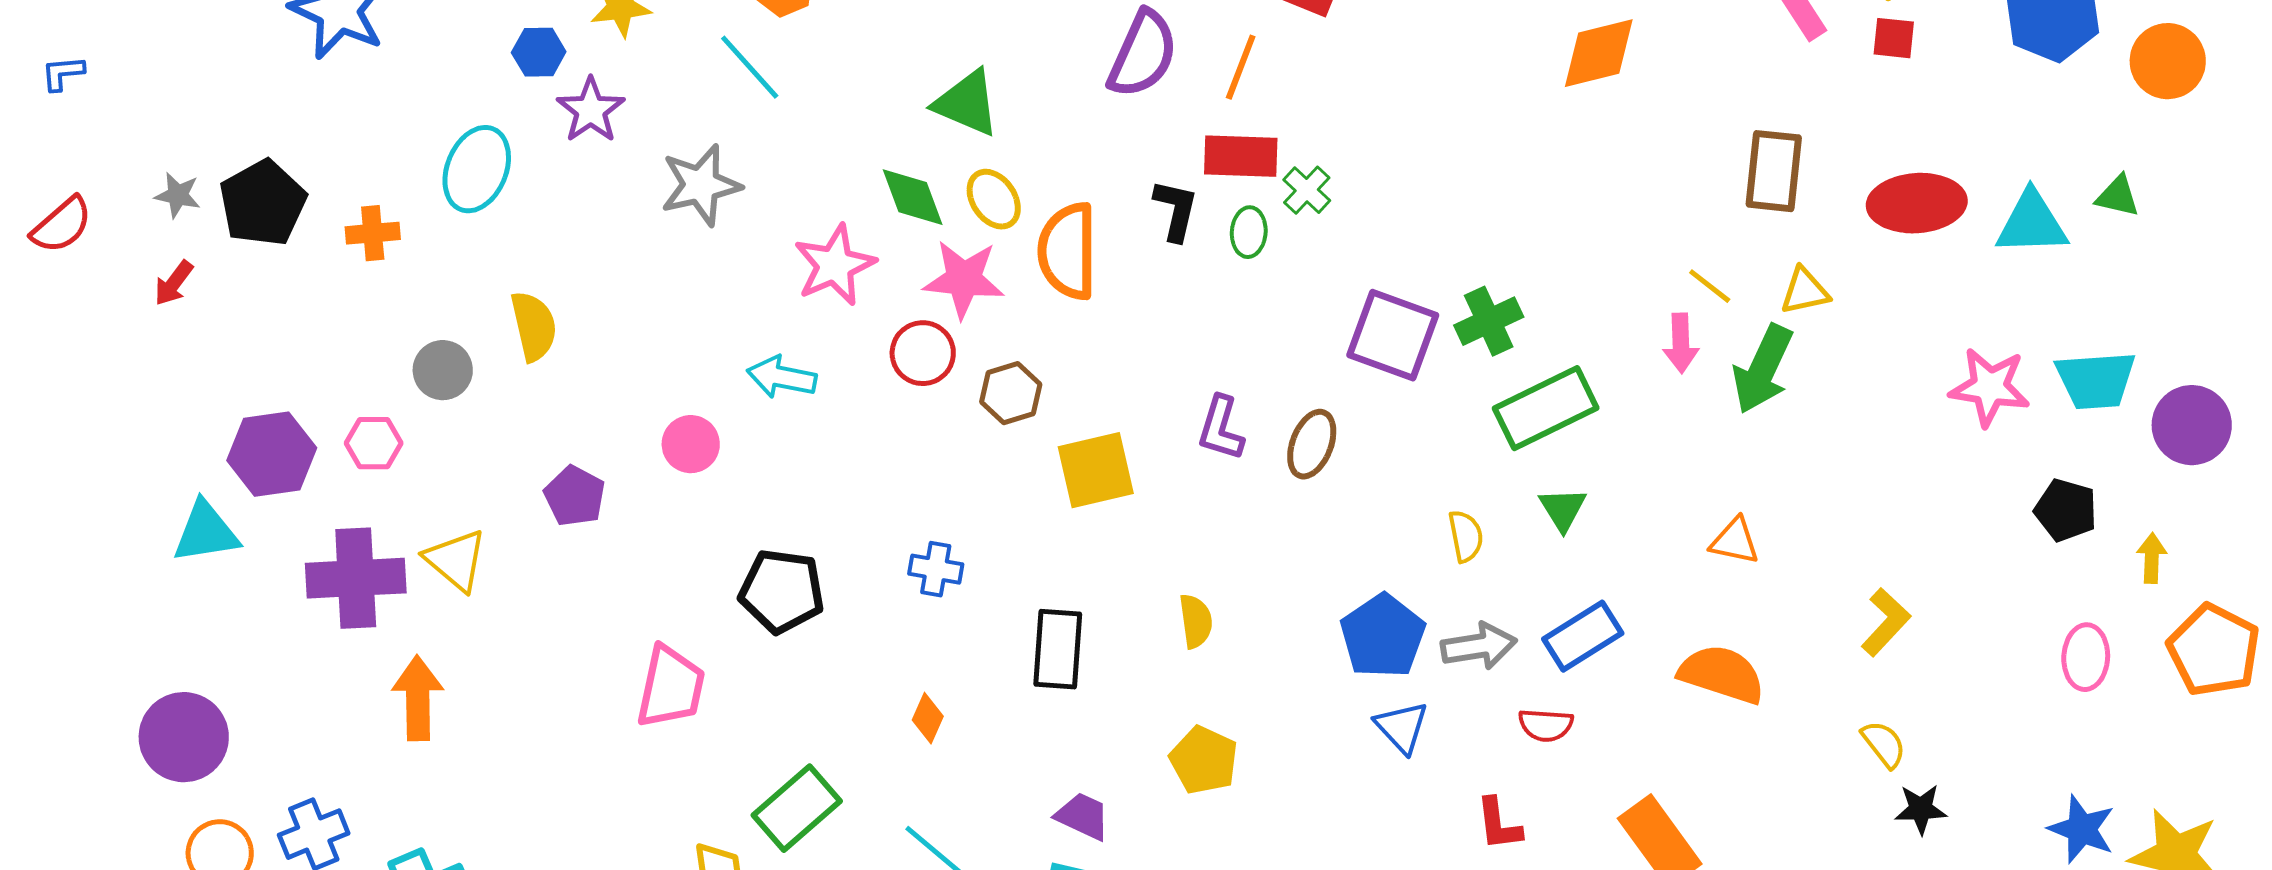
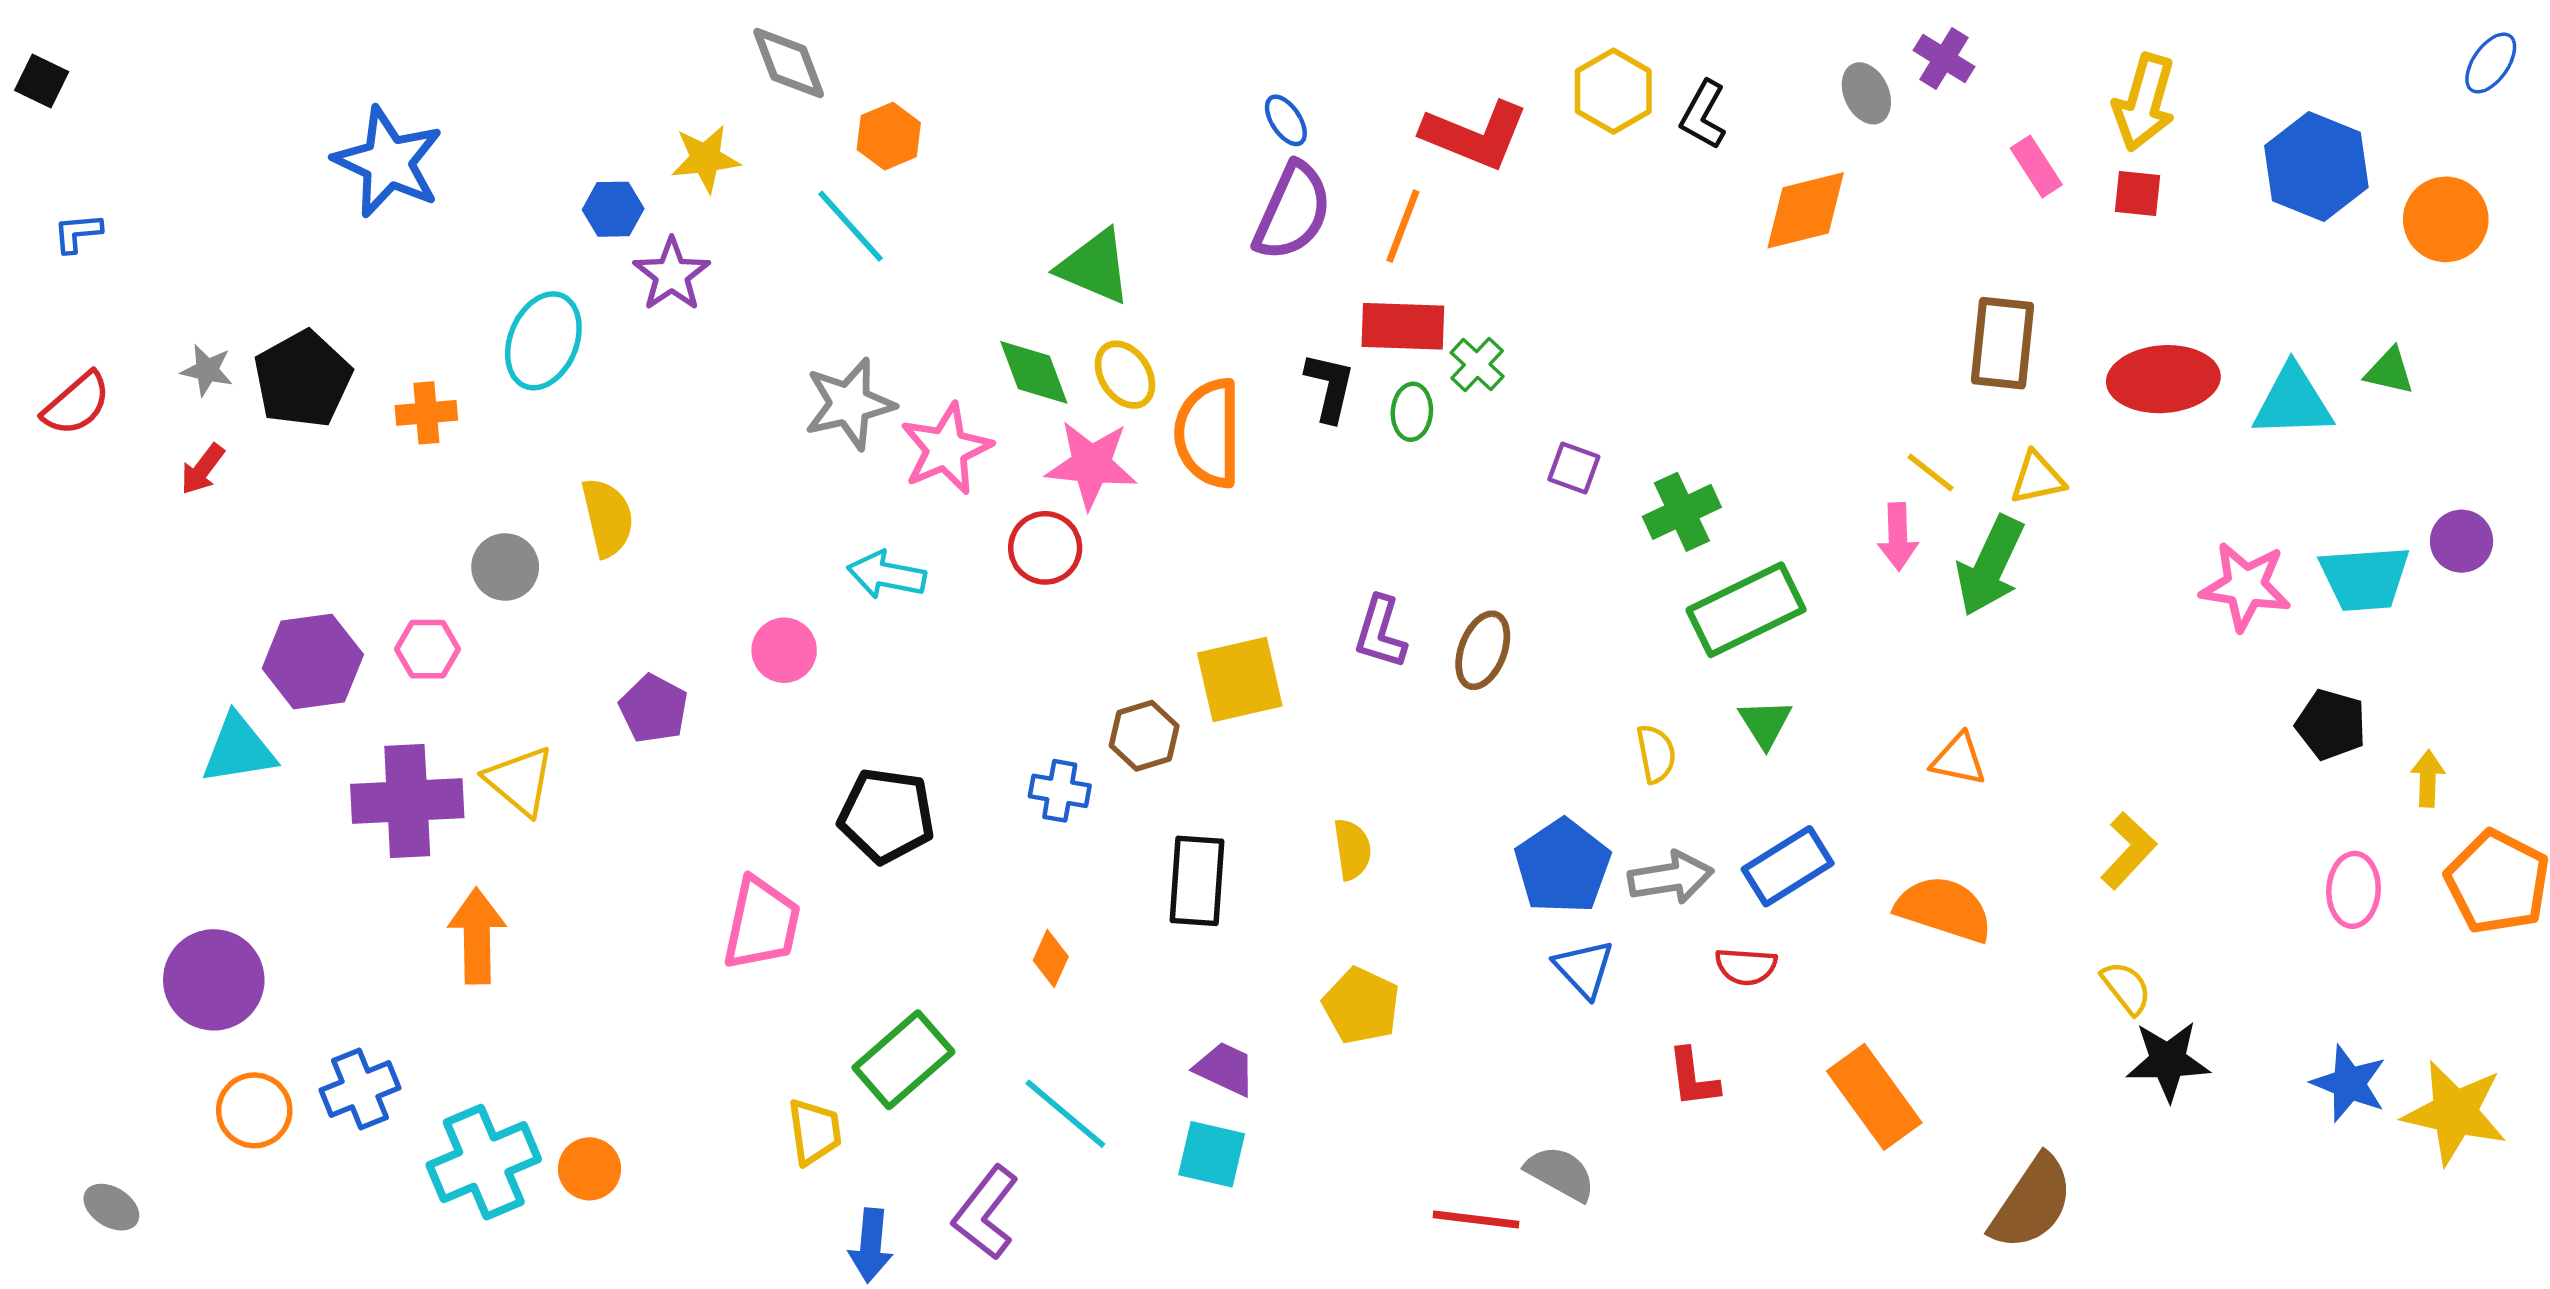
gray star: (701, 185) -> (849, 404), moved
purple square: (1393, 335) -> (1574, 468), moved, size x0.5
brown hexagon: (1011, 393) -> (1144, 736), moved
purple circle: (2192, 425) -> (2462, 541), moved, size x0.7
black star: (1921, 809) -> (2168, 1061), size x1.4

